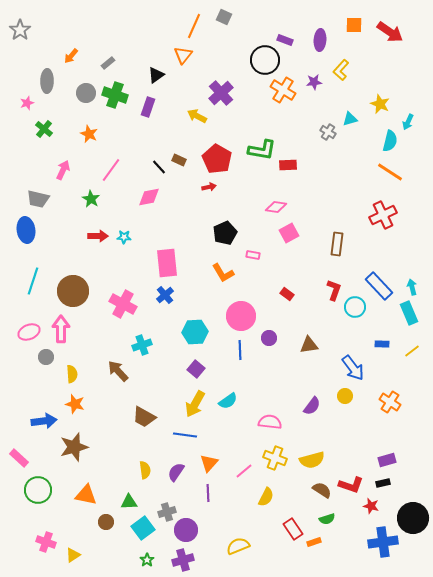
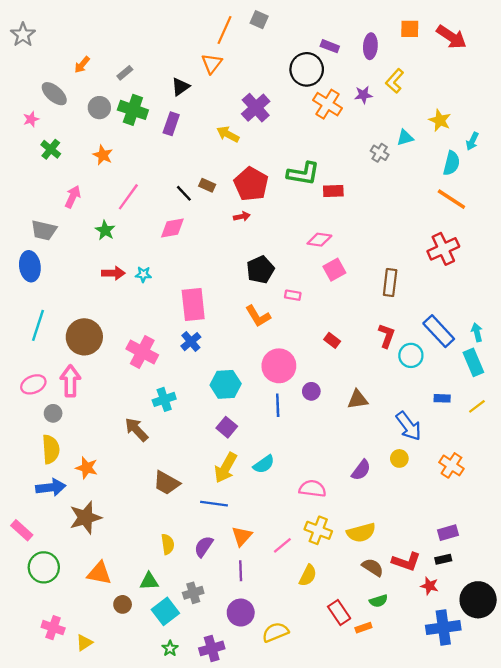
gray ellipse: (47, 81) -> (54, 94), turned -50
yellow semicircle: (72, 374) -> (51, 449), moved, size x1.4
purple circle: (186, 530) -> (241, 613), moved

